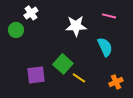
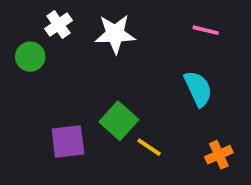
white star: (76, 26) -> (115, 34), moved

